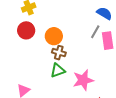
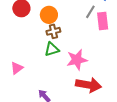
brown cross: (59, 53) -> (53, 31), turned -32

